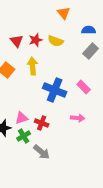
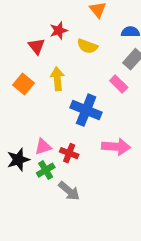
red star: (36, 40) -> (59, 31), moved
pink rectangle: (84, 87) -> (119, 84), moved
pink arrow: (78, 118) -> (116, 147), size x1.5

